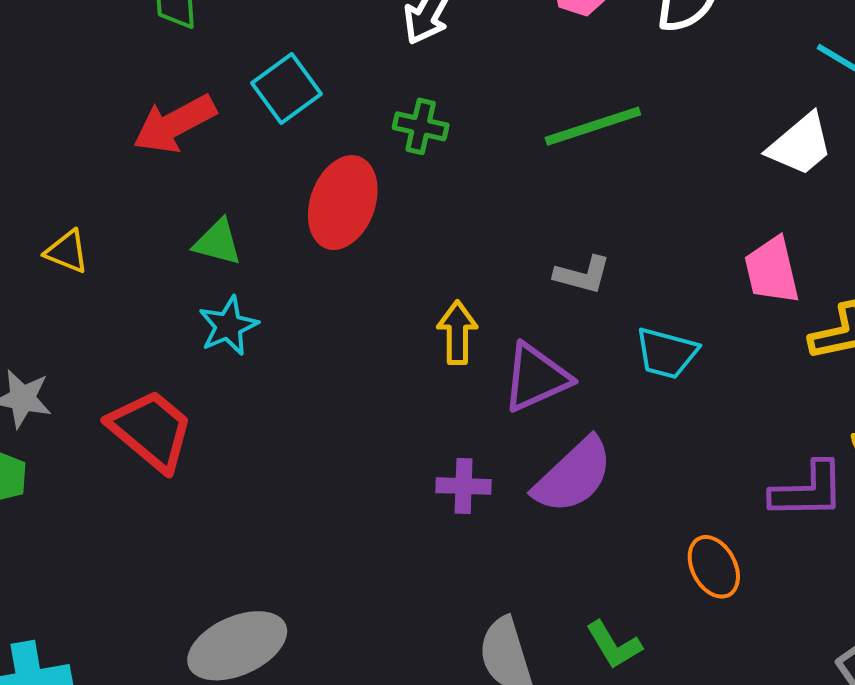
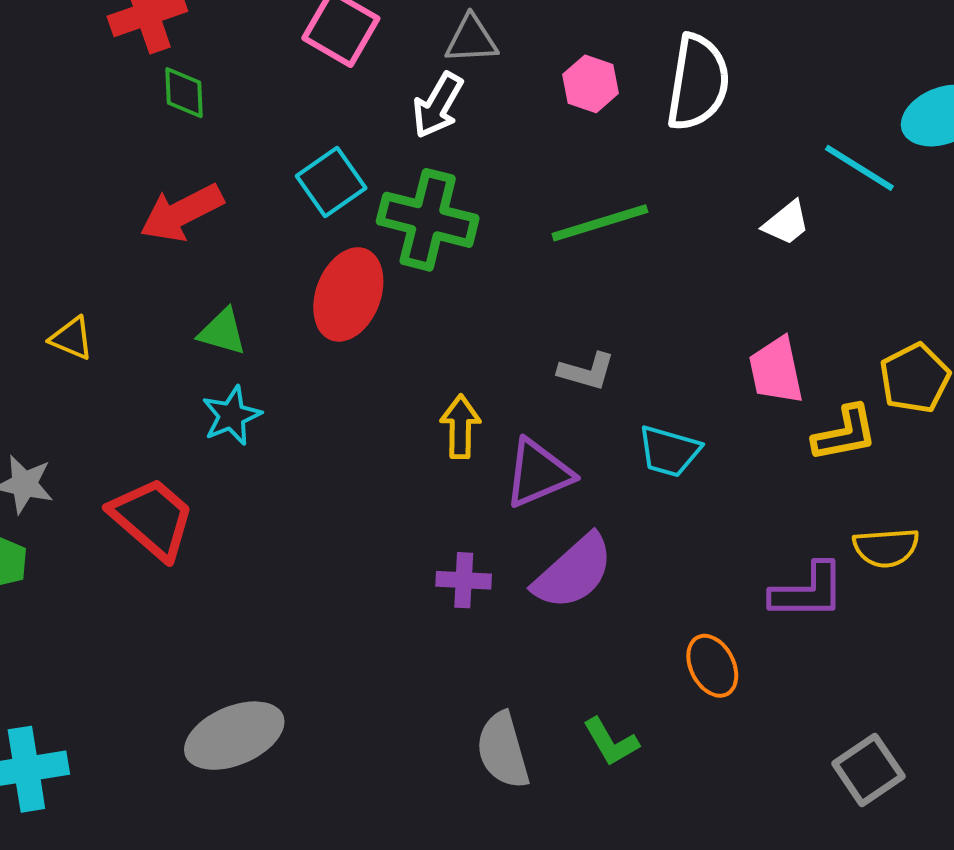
cyan square: (286, 89) -> (331, 182), moved
green cross: (421, 126) -> (428, 220), size x1.8
white trapezoid: (800, 145) -> (786, 223), moved, size x0.7

